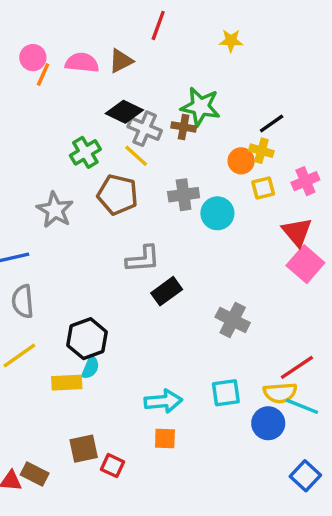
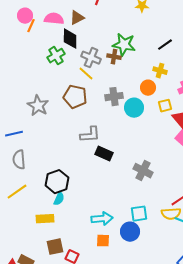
black diamond: (124, 112) -> (70, 39), moved, turned 65
black line: (272, 124) -> (165, 45), moved
green cross: (85, 152) -> (56, 56), moved
orange circle: (241, 161) -> (148, 88), moved
yellow square: (263, 188) -> (165, 106), moved
black rectangle: (167, 291) -> (104, 154), turned 60
yellow rectangle: (67, 383) -> (45, 219), moved
blue circle: (268, 423) -> (130, 232), moved

